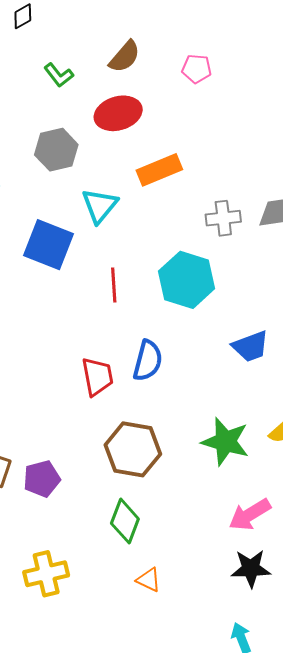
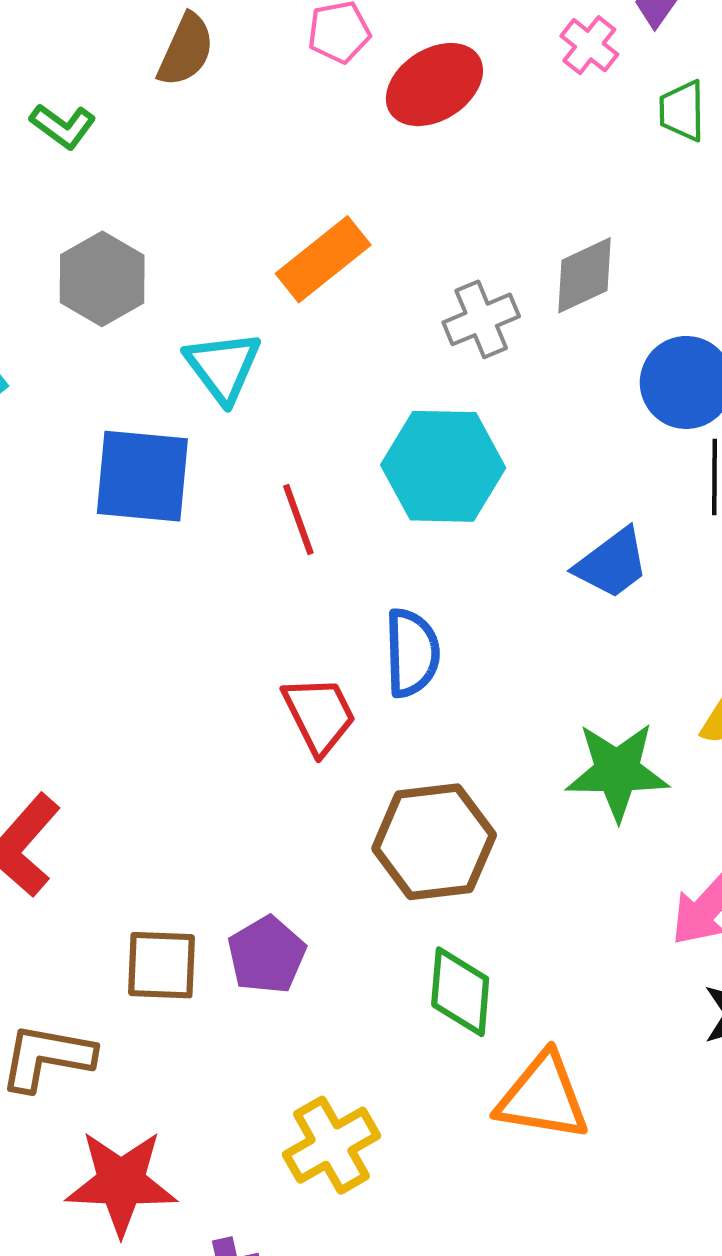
red ellipse: (118, 113) -> (434, 85), moved
orange triangle: (149, 580) -> (543, 1097), size x1.8

